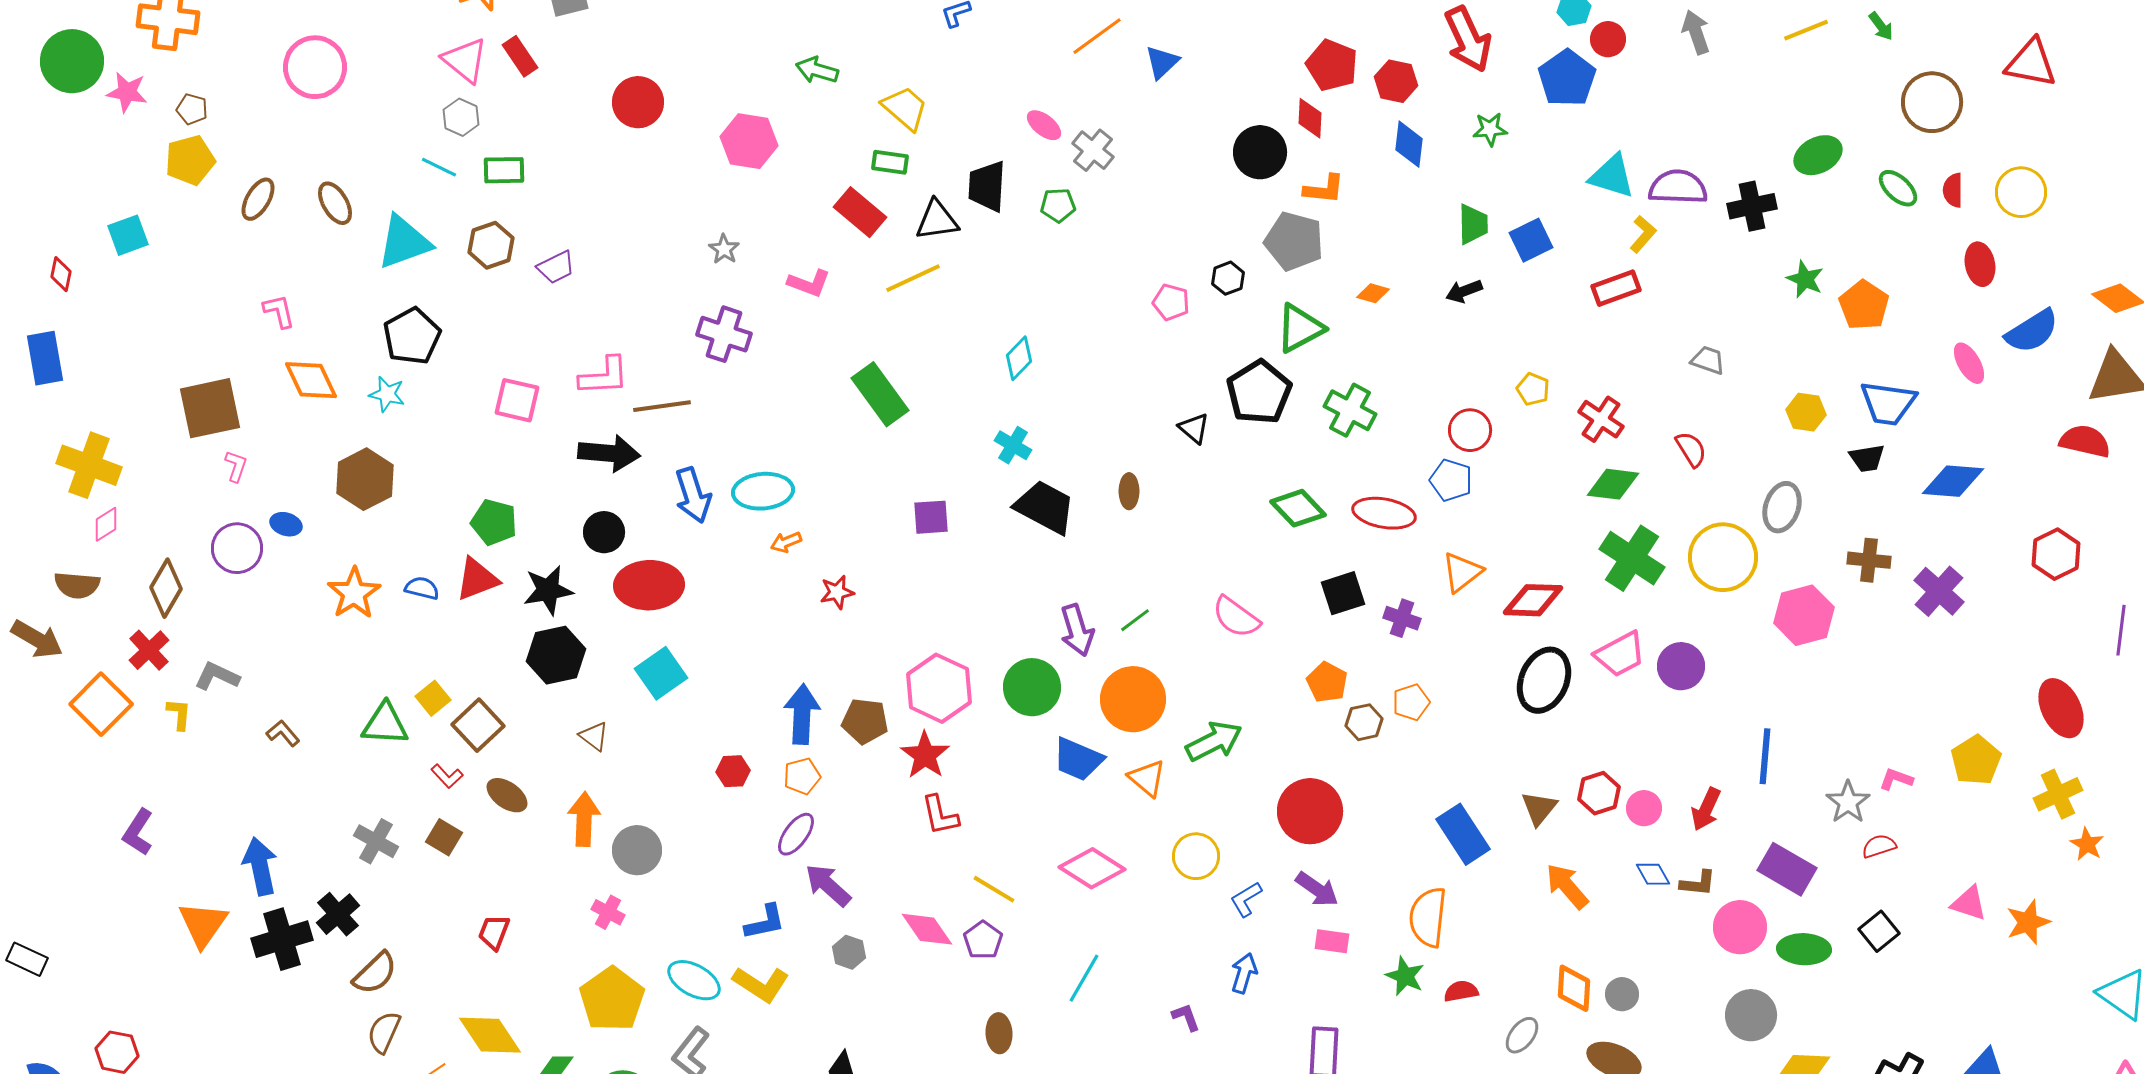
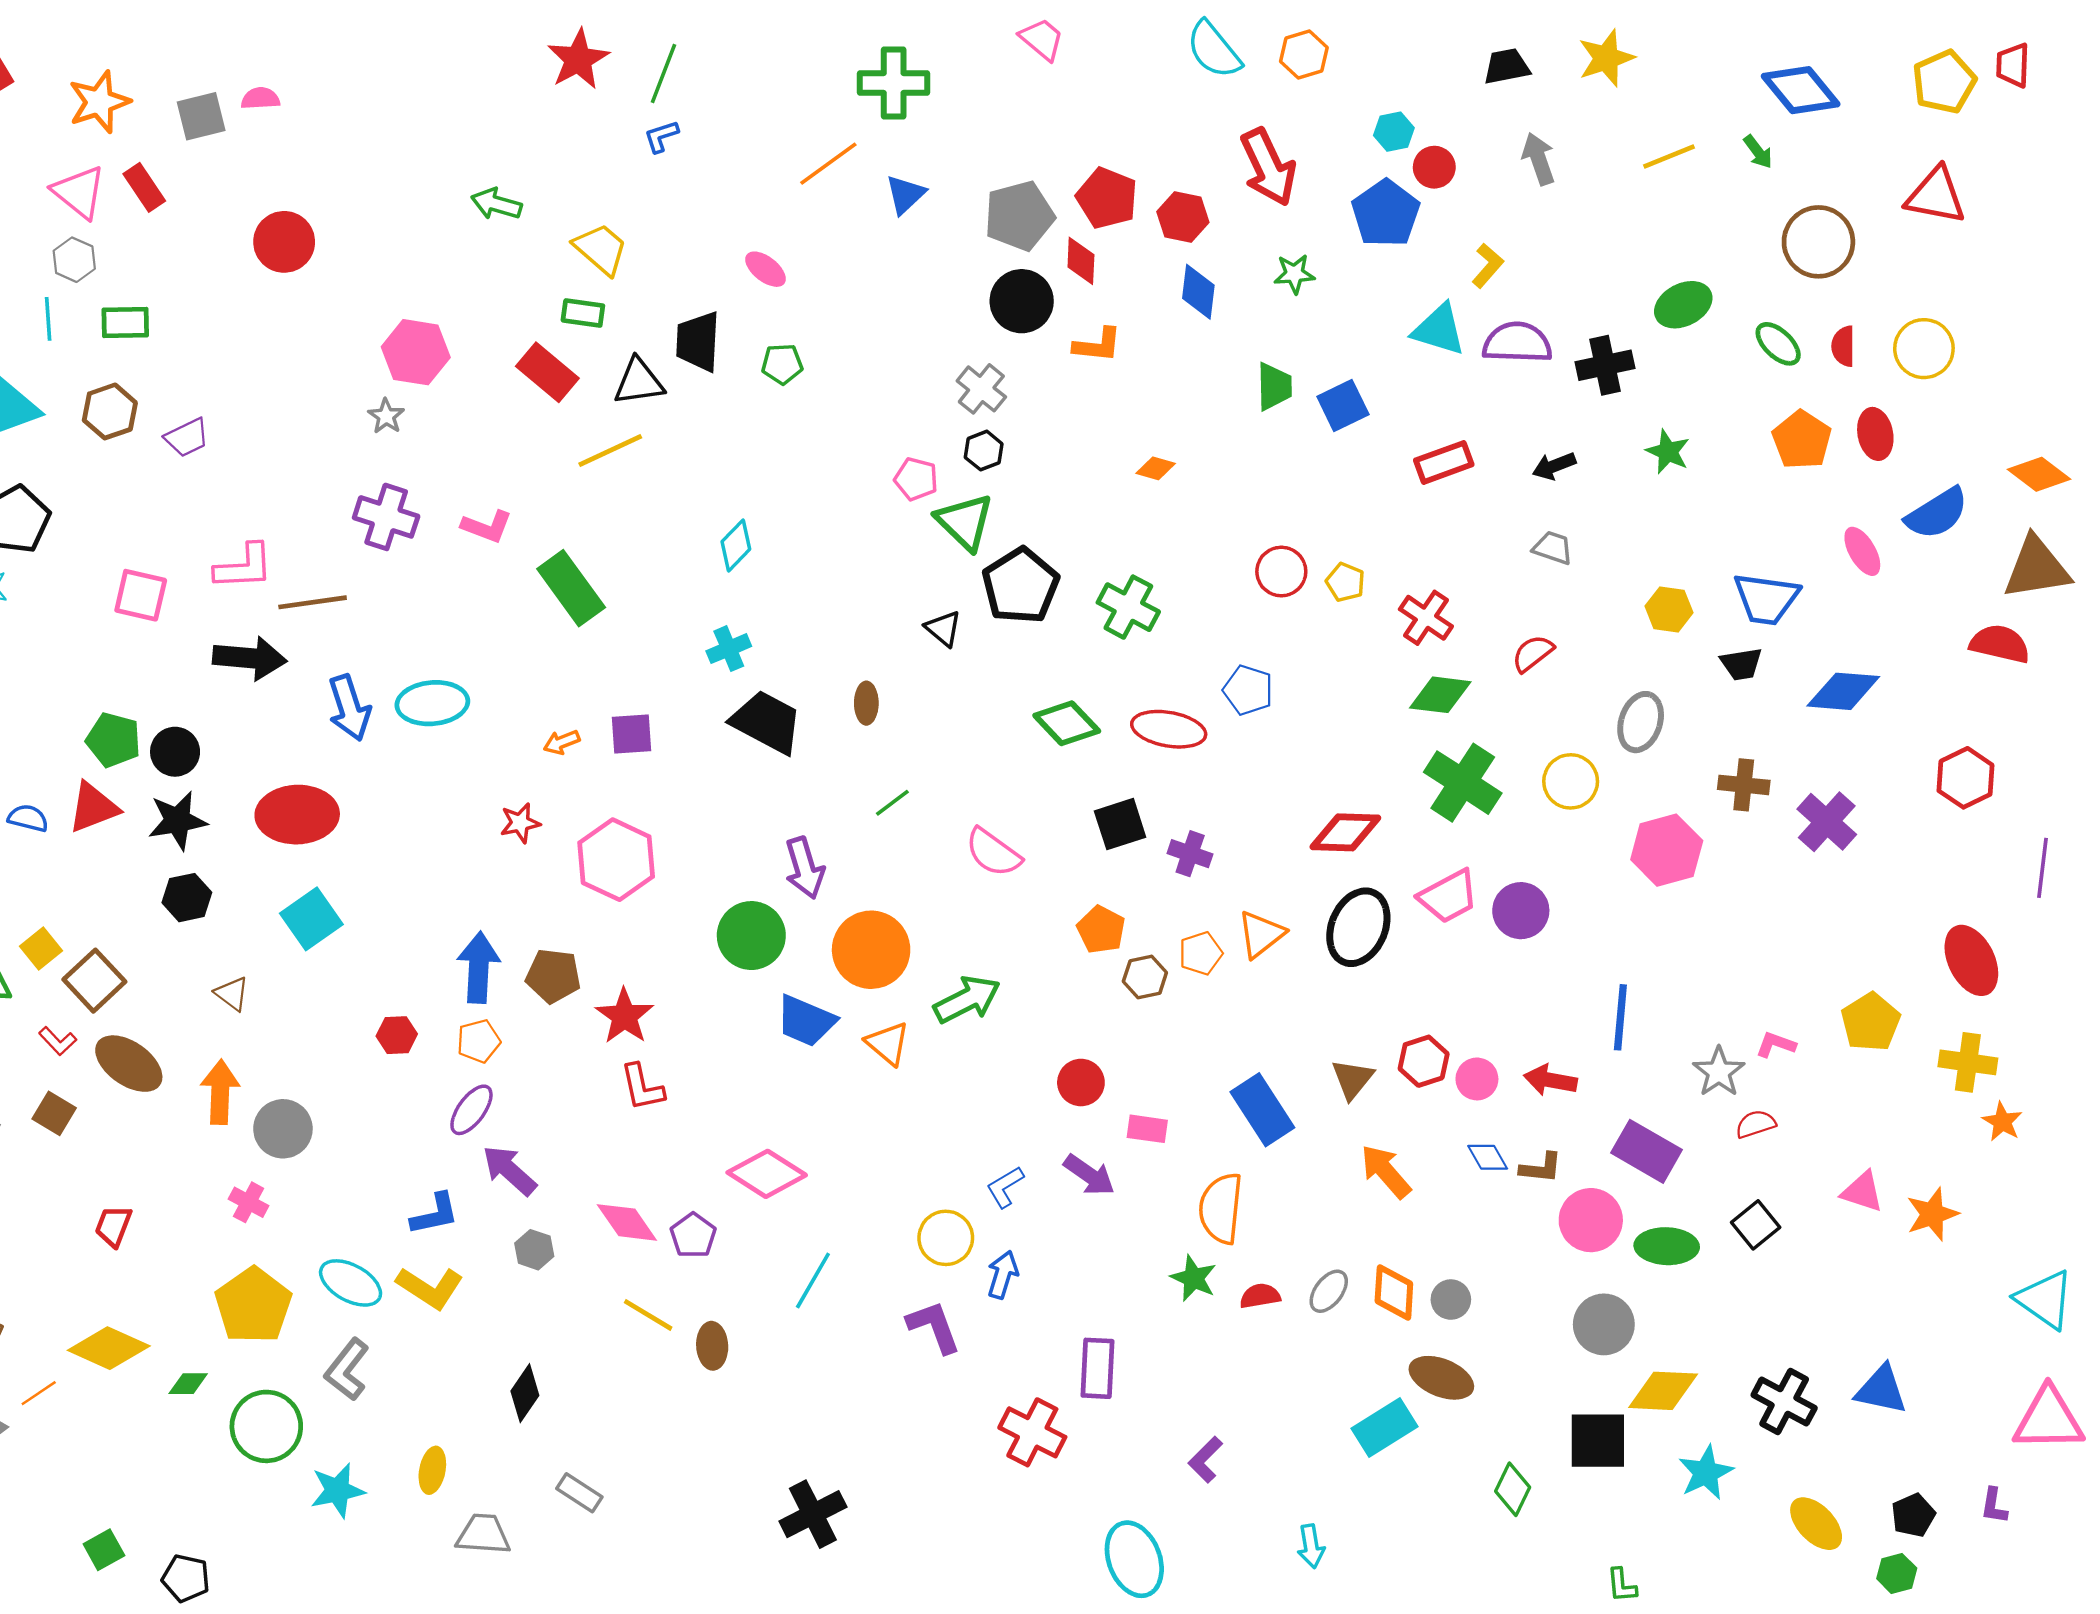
pink hexagon: (749, 141) -> (416, 352), moved
gray cross: (1093, 150) -> (981, 389), moved
cyan line: (439, 167) -> (48, 319), turned 60
yellow L-shape: (1643, 234) -> (1488, 266), moved
gray pentagon: (1294, 241) -> (1019, 216), moved, turned -30
pink L-shape: (809, 283) -> (487, 526), moved
black arrow: (1464, 291) -> (1554, 466), moved
orange pentagon: (1864, 305) -> (1802, 440), moved
green triangle: (1300, 328) -> (965, 522), moved, turned -48
red circle: (1470, 430) -> (1281, 572), moved
cyan cross: (1013, 445) -> (729, 649), turned 36
red semicircle: (1691, 449) -> (1533, 653), turned -96
black circle: (604, 532) -> (175, 752), moved
orange arrow: (786, 542) -> (562, 742), moved
yellow circle: (1723, 557) -> (1571, 781), size x0.7
orange triangle: (1462, 572) -> (1261, 934), moved
green line: (1135, 620) -> (892, 803), moved
black hexagon: (556, 655) -> (187, 898), size x0.7
pink hexagon: (939, 688) -> (616, 860), moved
yellow cross: (2058, 794) -> (1968, 1062), turned 33
brown ellipse: (507, 795) -> (129, 1064), size x1.4
red arrow: (1706, 809) -> (1550, 1080), turned 75
red circle: (1310, 811) -> (1081, 1083), size x0.6
yellow circle: (1196, 856) -> (946, 1238), moved
pink diamond: (1092, 868) -> (767, 1174), moved
yellow line: (994, 889) -> (648, 1315), moved
pink rectangle: (1332, 941) -> (1147, 1129), moved
purple L-shape: (1186, 1017) -> (934, 1327), size x1.6
yellow diamond: (490, 1035) -> (109, 1348), turned -32
gray ellipse: (1522, 1035) -> (1329, 1291), moved

